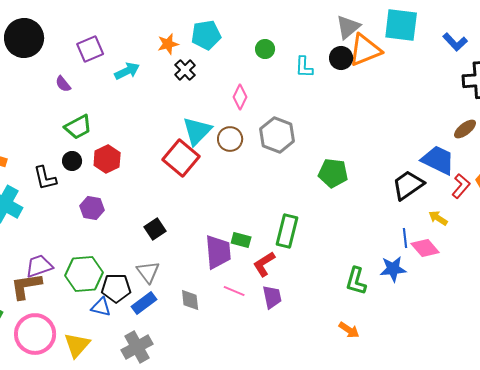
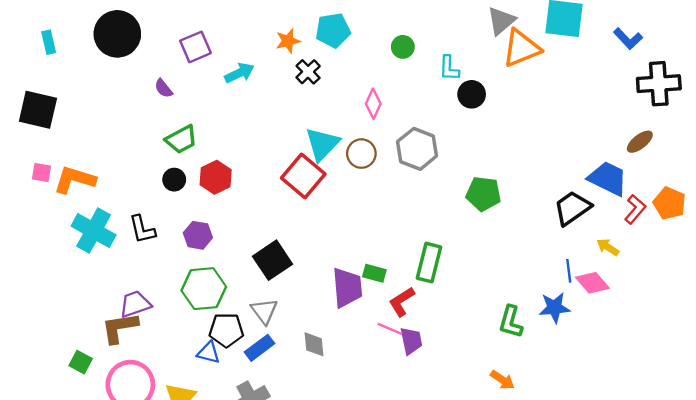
black circle: (341, 58) -> (472, 94), moved
black L-shape: (45, 178) -> (142, 229), moved
black square: (155, 229) -> (273, 260), size x1.5
green hexagon: (84, 274) -> (204, 289), moved
pink line: (234, 291) -> (390, 329), moved

